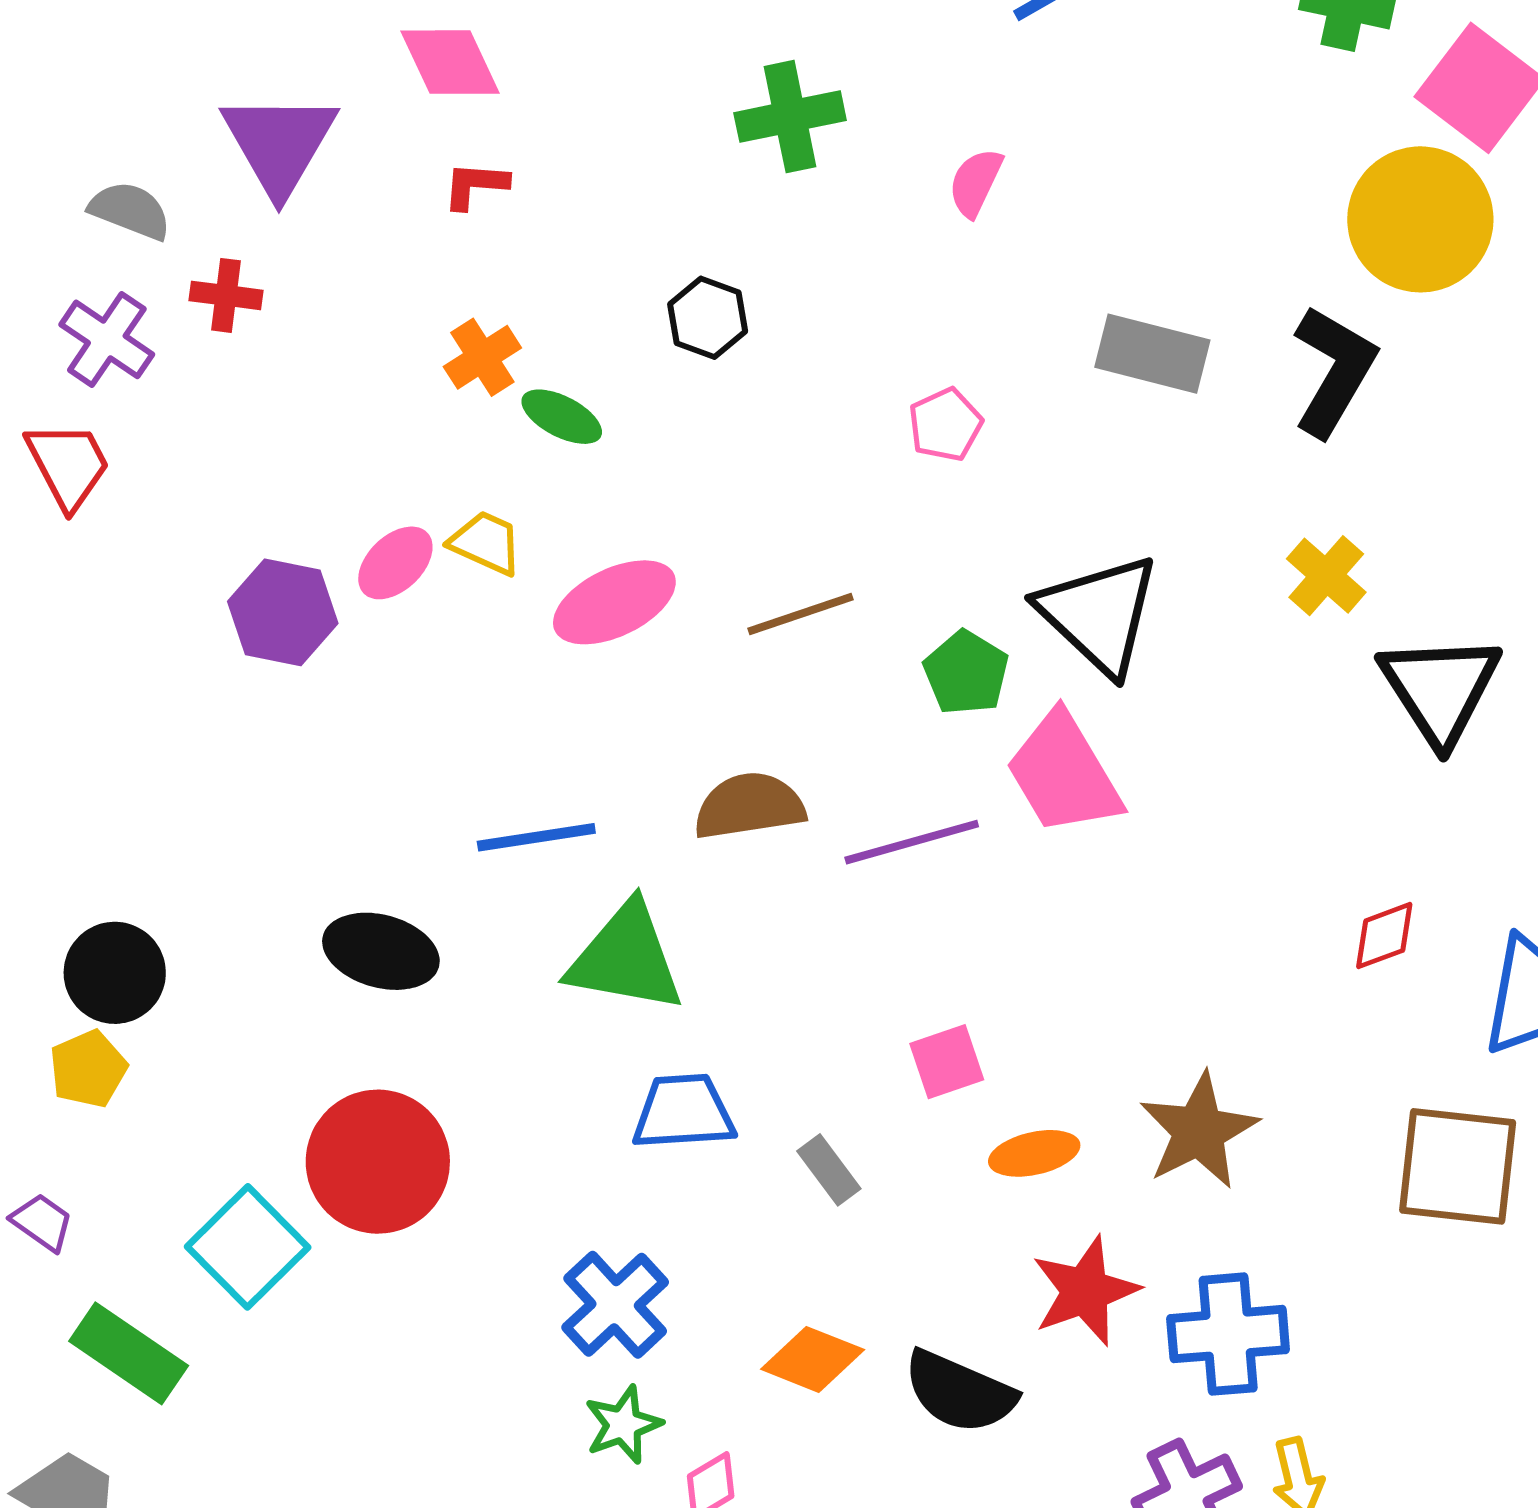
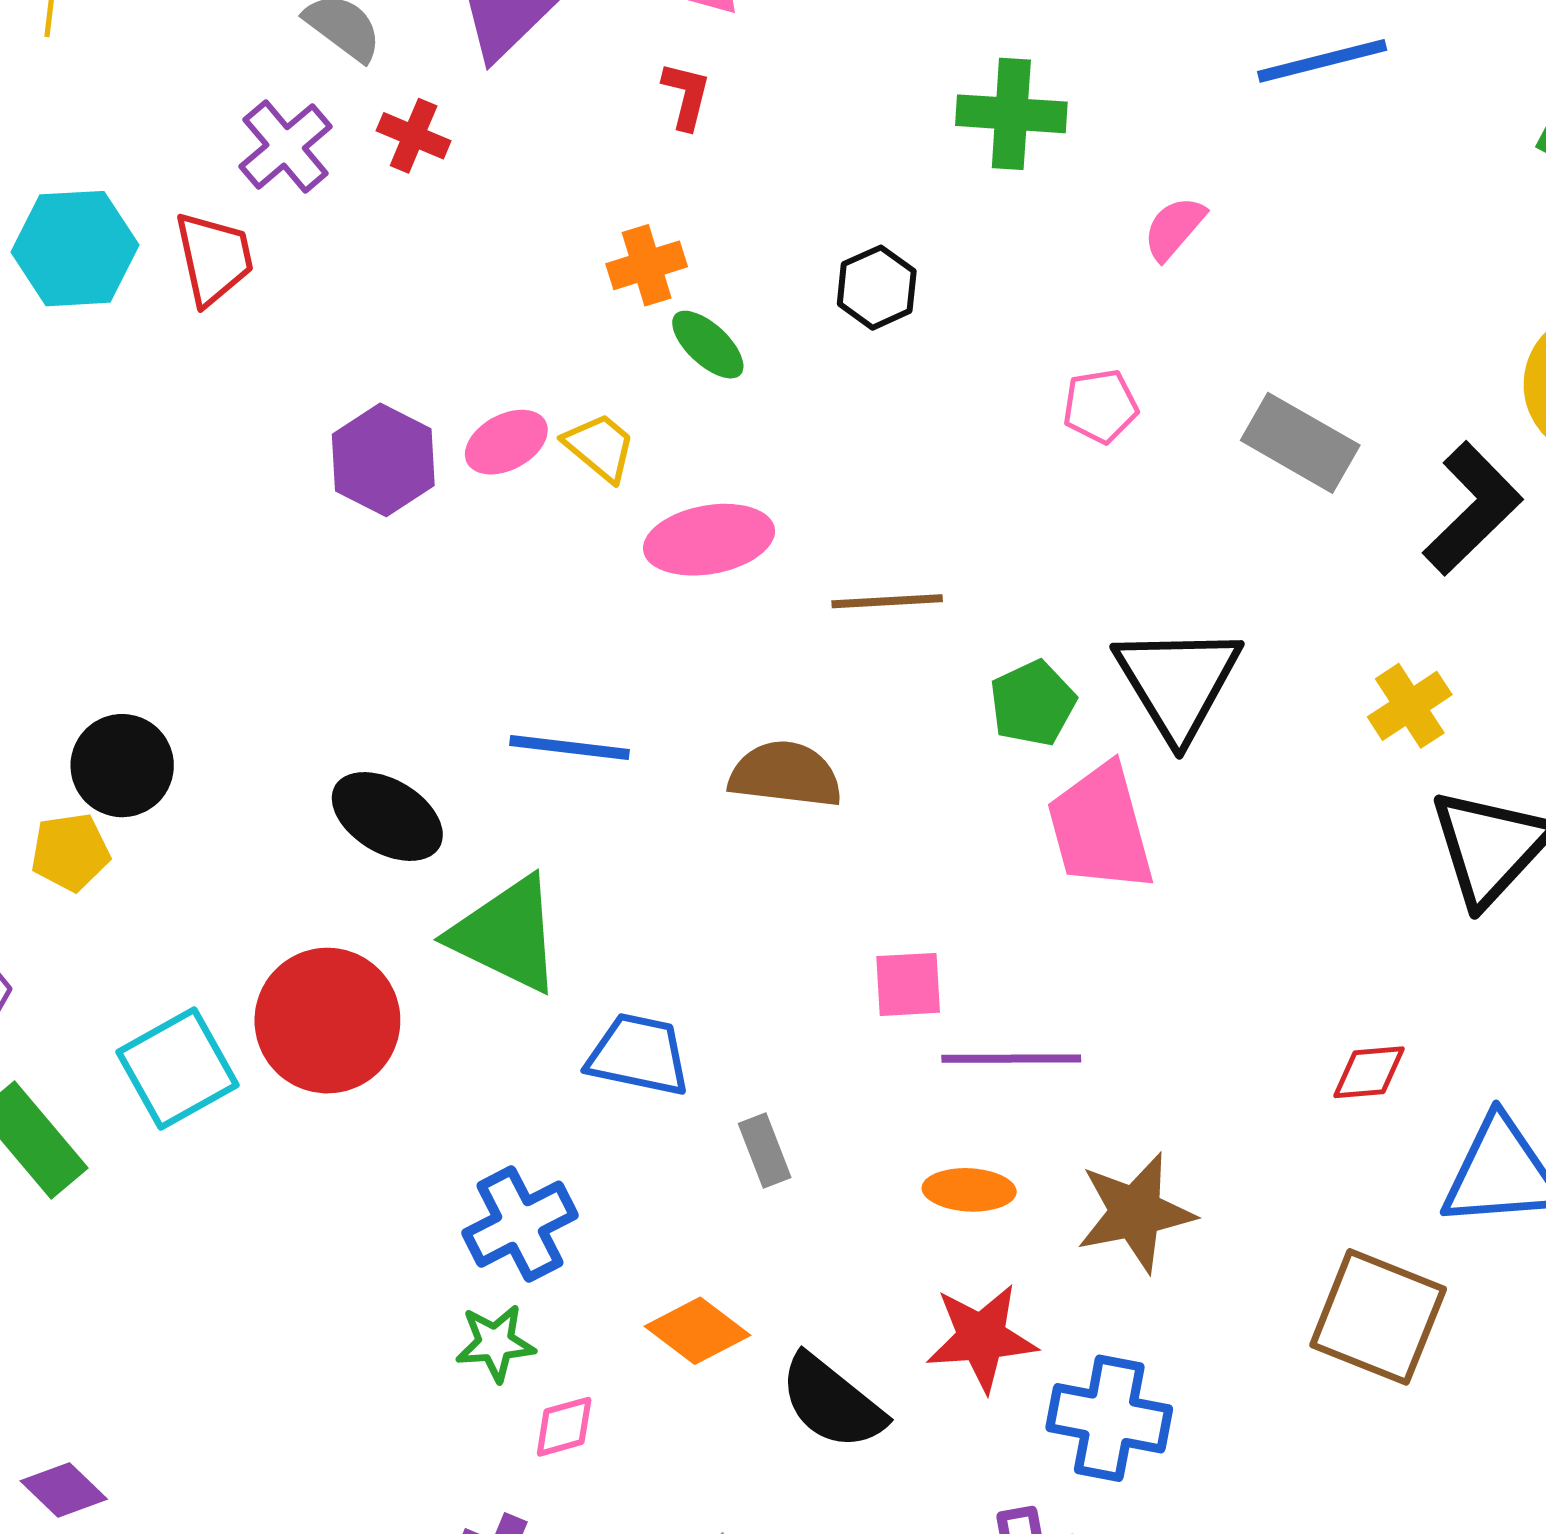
red L-shape: (475, 185) -> (686, 96), turned 84
pink pentagon: (945, 425) -> (1100, 406), moved
purple line: (912, 842) -> (1011, 1059), moved
green triangle: (626, 958) -> (506, 935), moved
pink square: (947, 1062) -> (908, 984), moved

